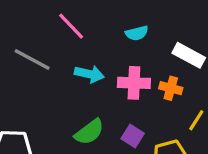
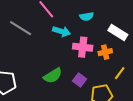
cyan arrow: (89, 74) -> (62, 31), moved
orange cross: (171, 88) -> (105, 52), turned -32

